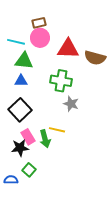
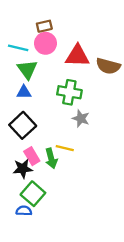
green triangle: (24, 61) -> (27, 69), turned 48
green square: (29, 170) -> (33, 194), size x1.5
blue semicircle: (11, 180) -> (24, 211), moved

